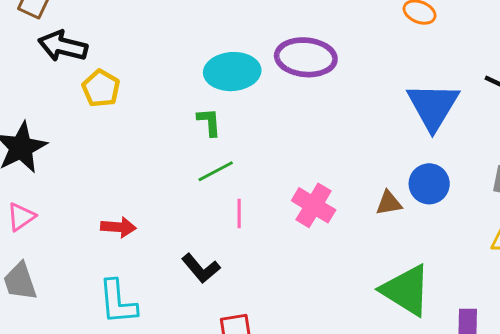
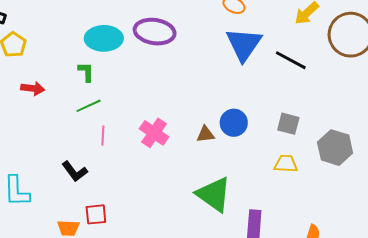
blue triangle: (433, 106) -> (244, 44), moved
red arrow: (118, 227) -> (33, 88), moved

